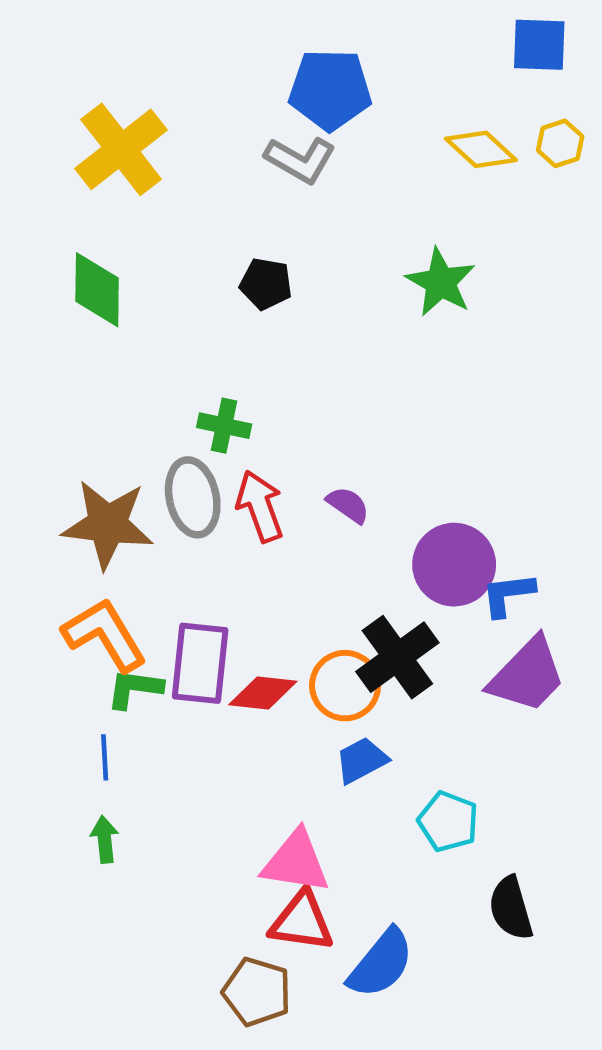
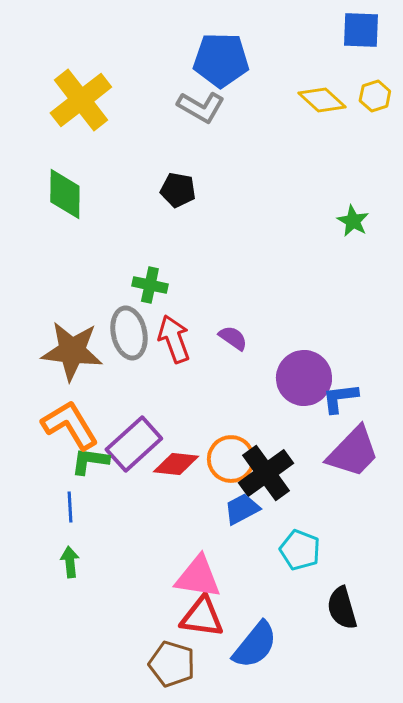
green star: (441, 282) -> (353, 221), moved, size x0.7
black cross: (397, 657) -> (266, 473), moved
purple rectangle: (200, 663) -> (134, 444), turned 42

